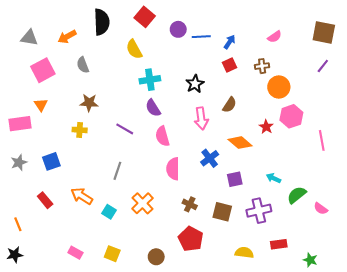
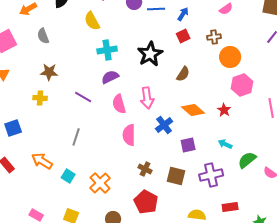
black star: (195, 84) -> (150, 54), size x1.4
purple semicircle: (153, 108) -> (110, 77), turned 96
pink arrow: (201, 118) -> (147, 98), moved
red star: (266, 127) -> (224, 110), moved
orange cross: (143, 203) -> (100, 183), moved

